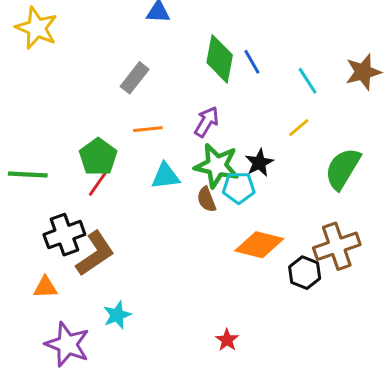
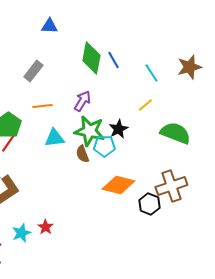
green semicircle: (343, 169) -> (175, 133), turned 80
red star: (227, 340) -> (45, 227), moved

